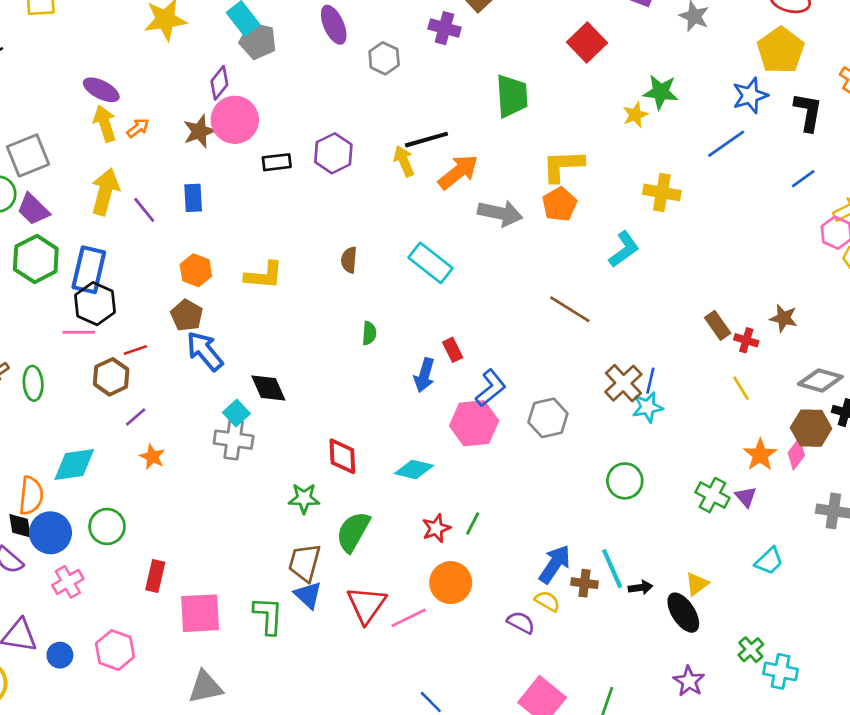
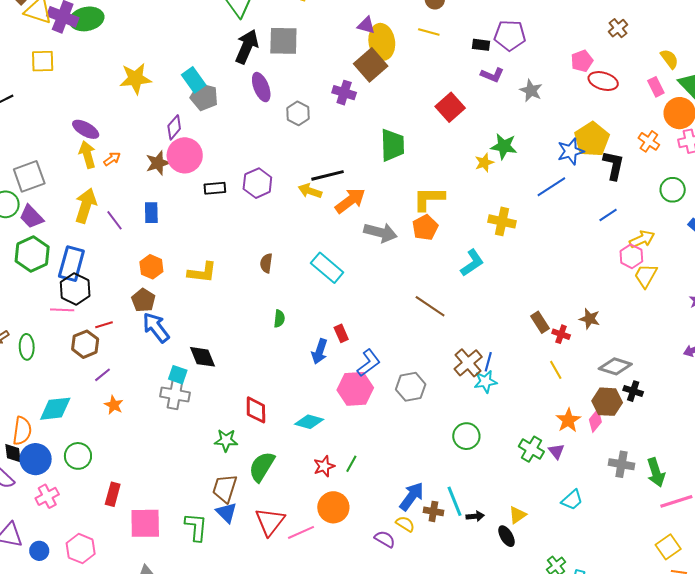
yellow pentagon: (781, 50) -> (592, 139), moved
yellow arrow: (404, 161) -> (310, 191), turned -50
cyan square: (236, 413) -> (178, 375), turned -30
black ellipse: (683, 613) -> (506, 536), size x0.7

